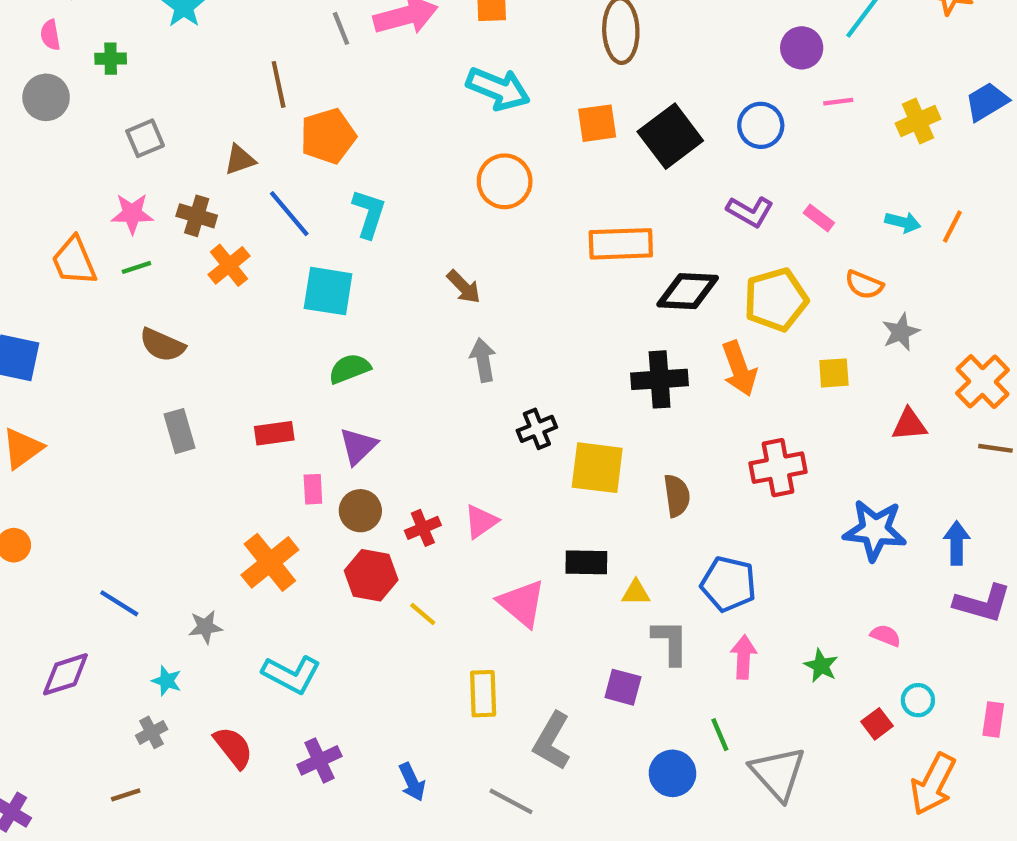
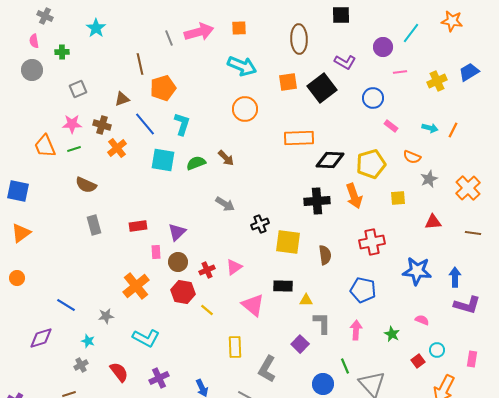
blue circle: (761, 125) -> (373, 98), moved
purple L-shape: (750, 211) -> (345, 62), moved
gray arrow: (483, 360) -> (225, 204), moved, turned 132
green semicircle: (350, 369) -> (196, 163), moved
orange cross: (983, 382) -> (468, 188), moved
blue pentagon: (728, 584) -> (363, 290), moved
purple square: (623, 687) -> (300, 344), turned 30

